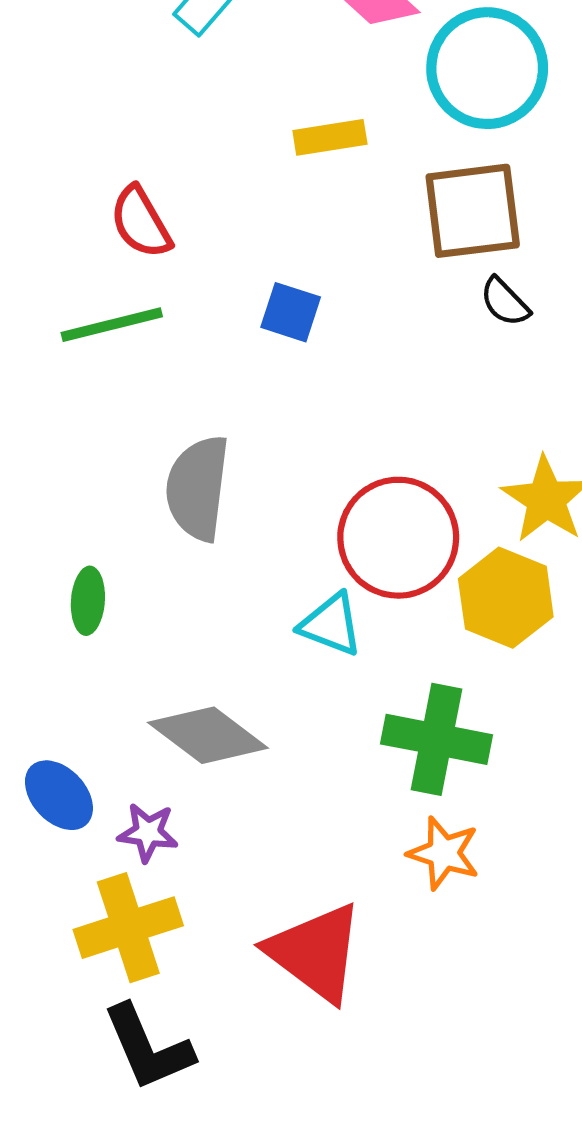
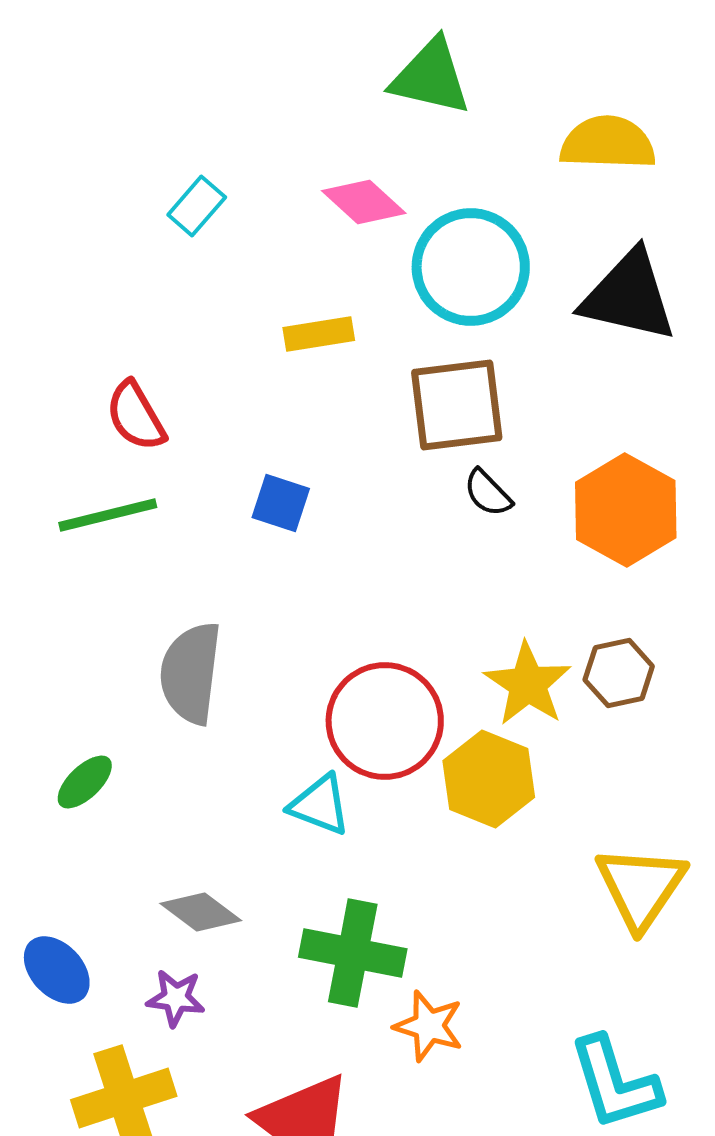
green ellipse: (88, 601) -> (85, 782), turned 42
gray diamond: (208, 735) -> (201, 912), size x0.7
green cross: (436, 739) -> (353, 953), moved
purple star: (148, 832) -> (176, 998), moved

